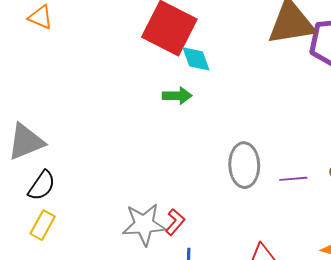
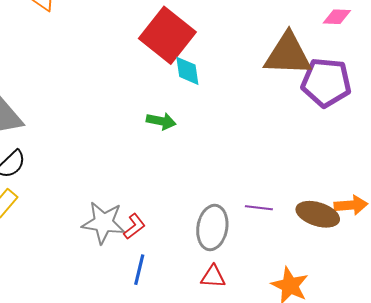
green arrow: (177, 96) -> (161, 121), moved
gray ellipse: (244, 165) -> (212, 227), moved

